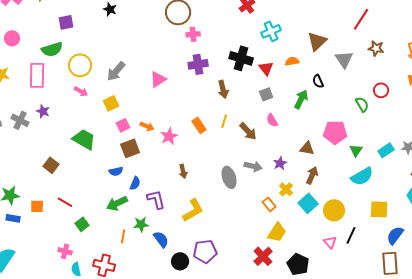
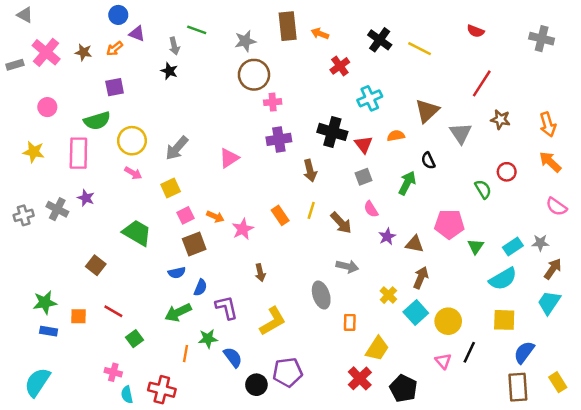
purple star: (280, 163) -> (387, 237), moved
cyan semicircle: (362, 176) -> (503, 279), moved
gray ellipse: (229, 177) -> (321, 295), moved
orange rectangle: (269, 204) -> (350, 322), moved, turned 40

